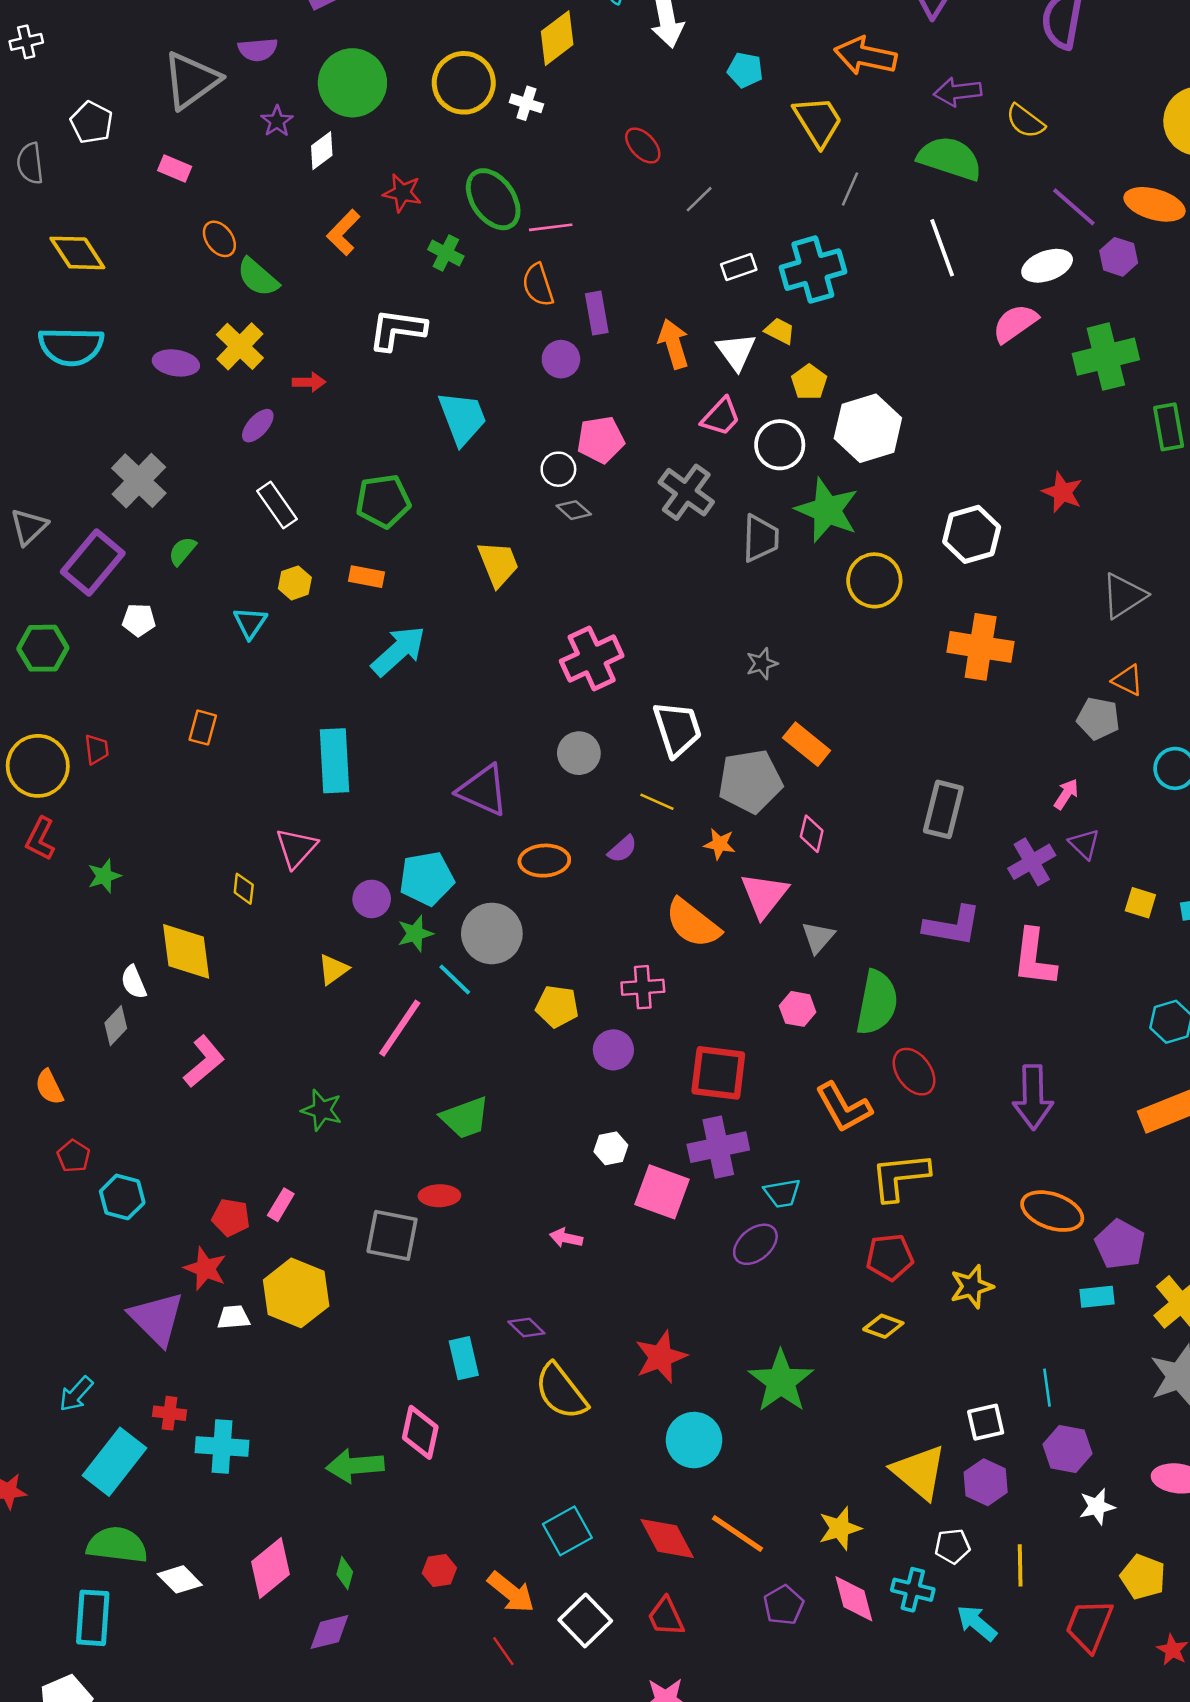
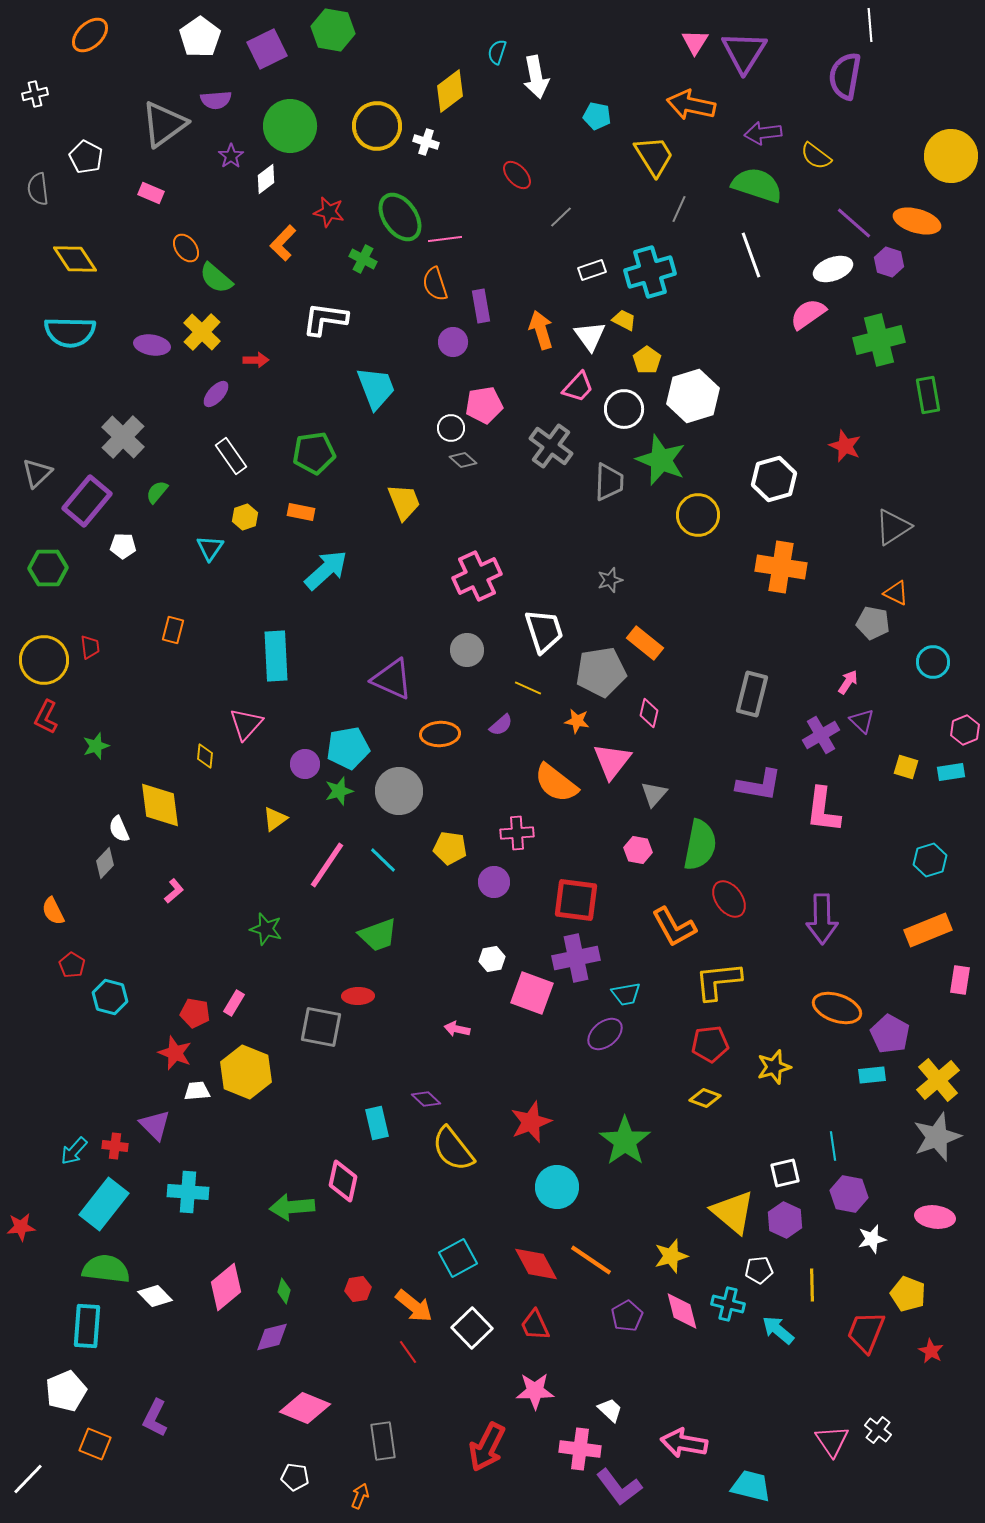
cyan line: (455, 980) -> (383, 860), moved
pink L-shape: (204, 1061) -> (174, 891), size x0.6
purple triangle: (157, 1319) -> (155, 1125), moved, size x0.7
red cross: (170, 1413) -> (115, 1146), moved

